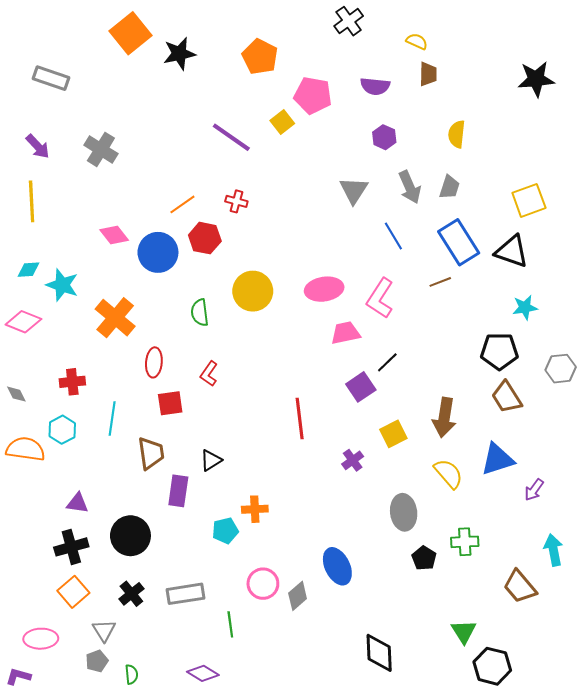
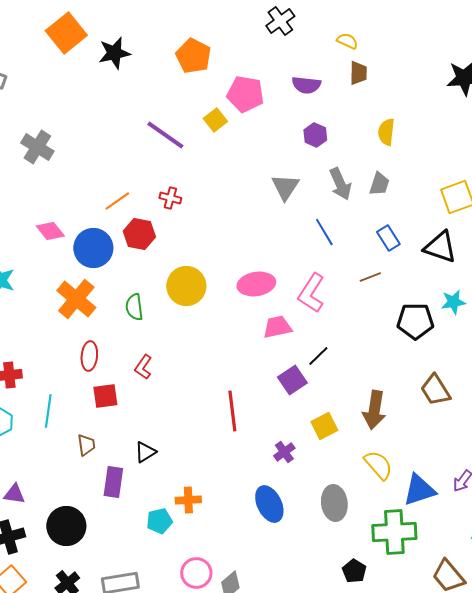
blue rectangle: (459, 242) -> (388, 238), size x0.6
orange cross: (115, 318) -> (76, 299), moved
black pentagon: (499, 351) -> (415, 321), moved
brown trapezoid: (151, 453) -> (86, 445), size x0.7
blue triangle: (497, 459) -> (419, 490), moved
green cross: (465, 542) -> (394, 532), size x1.6
black pentagon: (424, 558) -> (354, 571), moved
blue ellipse: (337, 566) -> (269, 504), moved

